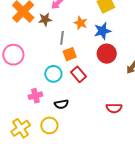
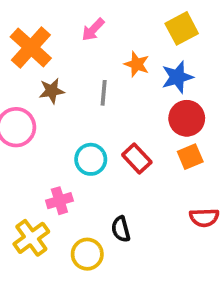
brown star: (45, 19) -> (52, 91), moved
orange square: (70, 54) -> (190, 157), moved
black semicircle: (61, 104) -> (121, 229), moved, turned 88
yellow cross: (21, 128) -> (31, 238), moved

